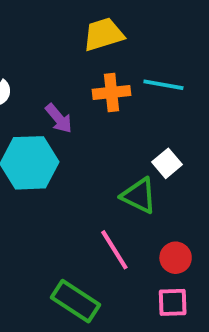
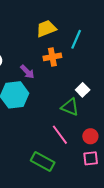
cyan line: (163, 85) -> (76, 39), moved, turned -72

